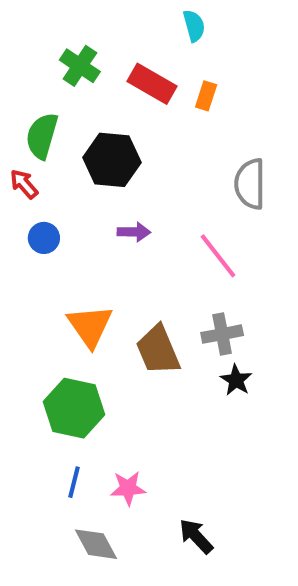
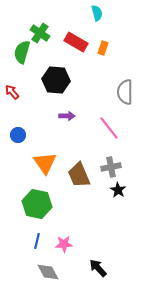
green semicircle: (42, 136) -> (22, 52), moved
blue circle: (44, 238) -> (18, 135), moved

